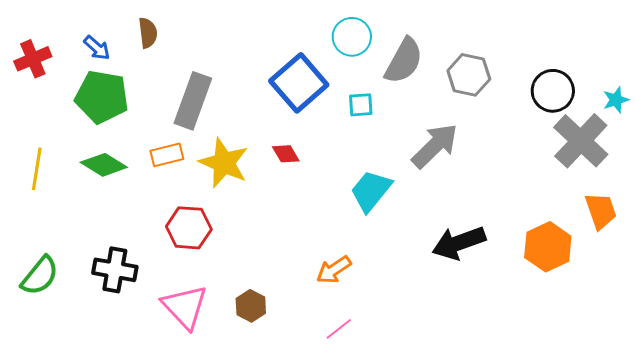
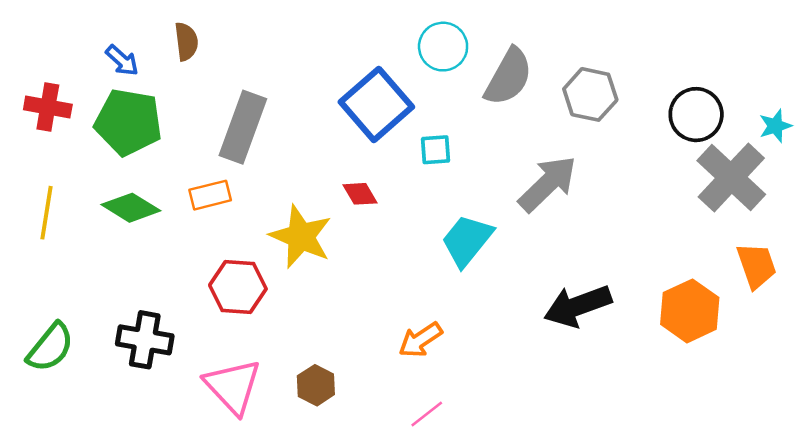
red cross: (33, 59) -> (48, 107), moved, turned 33
cyan square: (361, 105) -> (436, 150), moved
yellow star: (224, 163) -> (301, 237), moved

